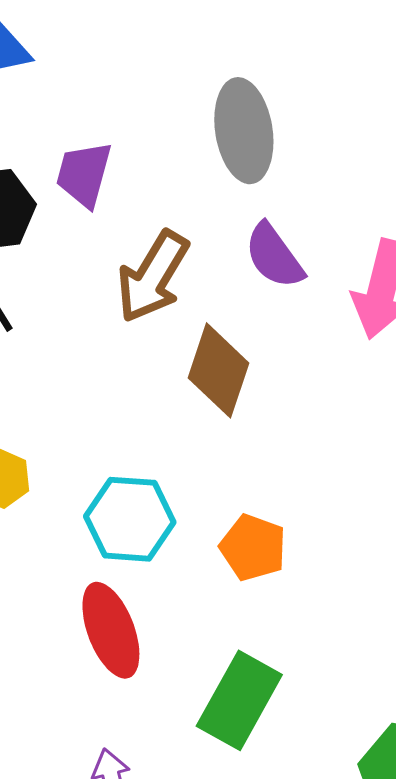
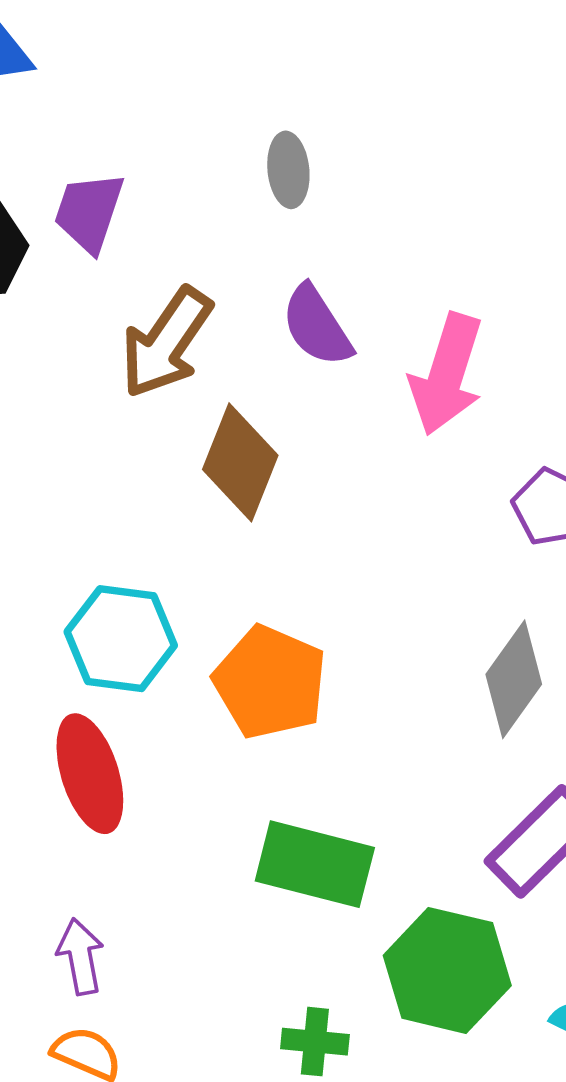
gray ellipse: (244, 131) -> (288, 170), size x0.6
orange pentagon: (253, 548) -> (270, 682), size x1.4
green rectangle: (239, 700) -> (315, 864), moved, turned 72

